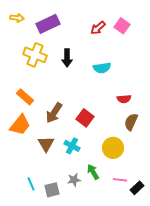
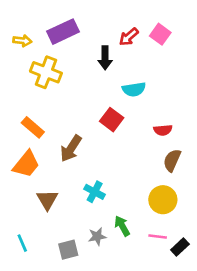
yellow arrow: (17, 18) -> (22, 41), moved
black arrow: (67, 58) -> (105, 58), moved
red square: (85, 118) -> (112, 120), moved
brown triangle: (46, 144) -> (47, 200), moved
yellow circle: (113, 148) -> (163, 200), moved
cyan line: (31, 184) -> (22, 243), moved

